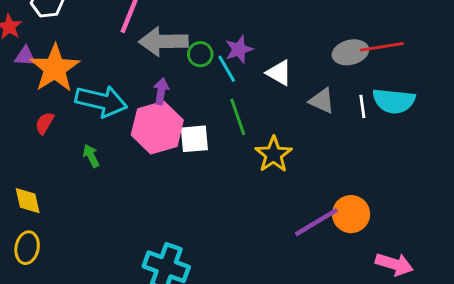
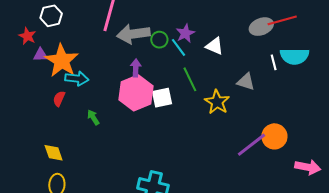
cyan arrow: (101, 101) -> (77, 78), moved, size x0.7
gray triangle: (322, 101) -> (246, 82), moved

